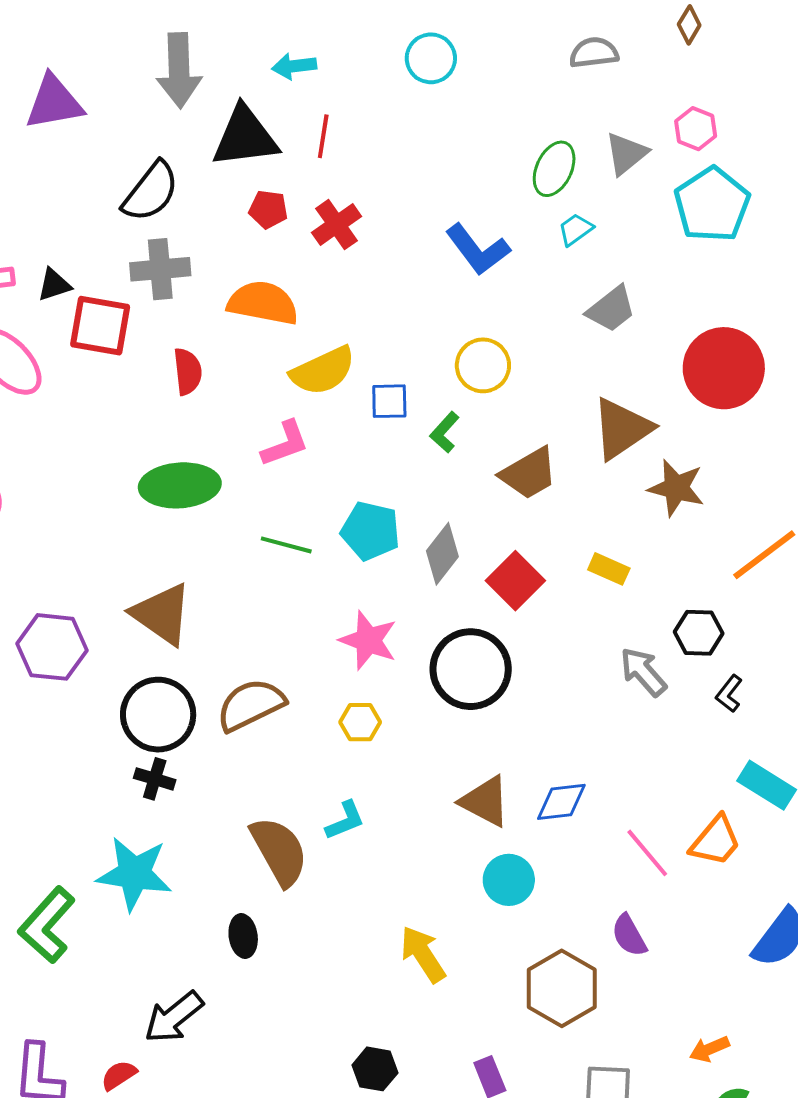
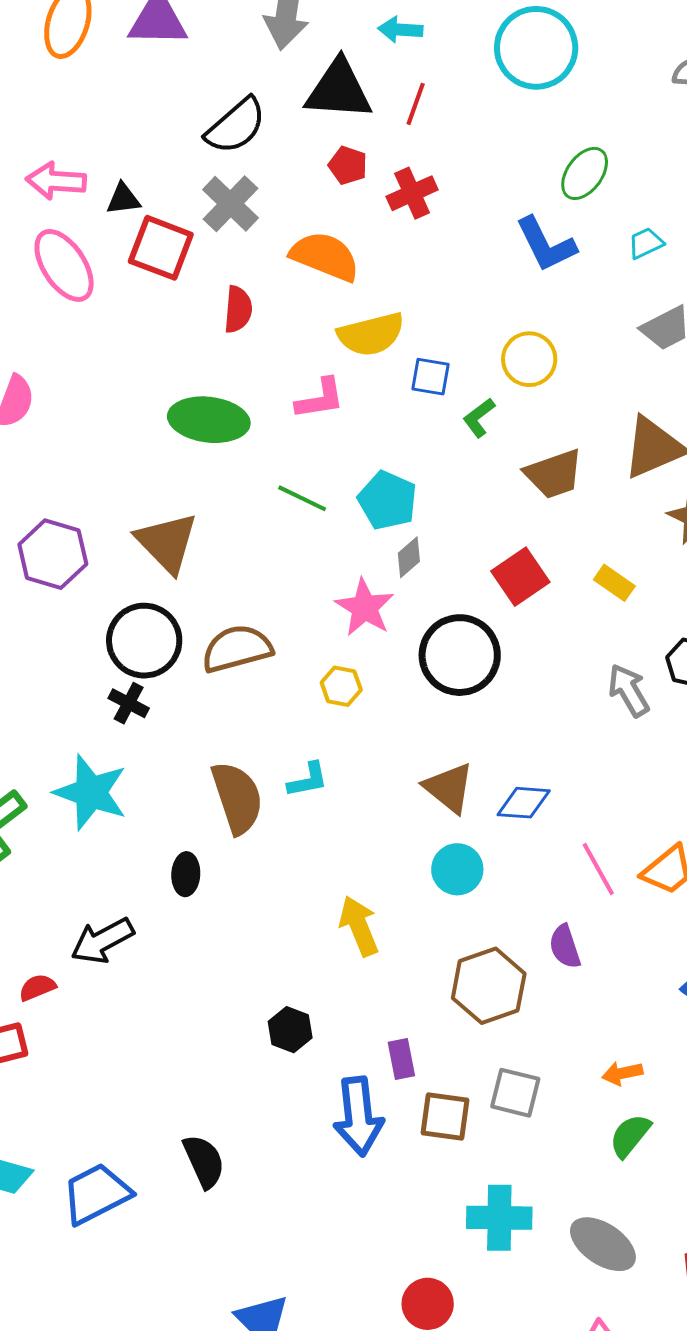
cyan circle: (431, 58) -> (536, 48), size x1.6
green ellipse: (554, 169) -> (585, 173), moved
gray cross: (160, 269) -> (231, 204), turned 38
gray diamond: (442, 554) -> (409, 557), moved, size x0.7

